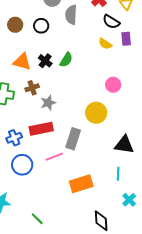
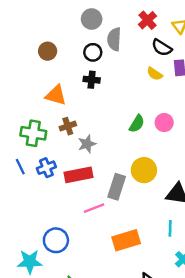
black circle: (41, 26) -> (93, 52), moved
green semicircle: (66, 60) -> (137, 124), moved
black cross: (45, 61) -> (92, 80), moved, turned -32
yellow circle: (96, 113) -> (144, 170), moved
blue cross: (14, 138) -> (46, 168), moved
blue circle: (22, 165) -> (56, 240), moved

